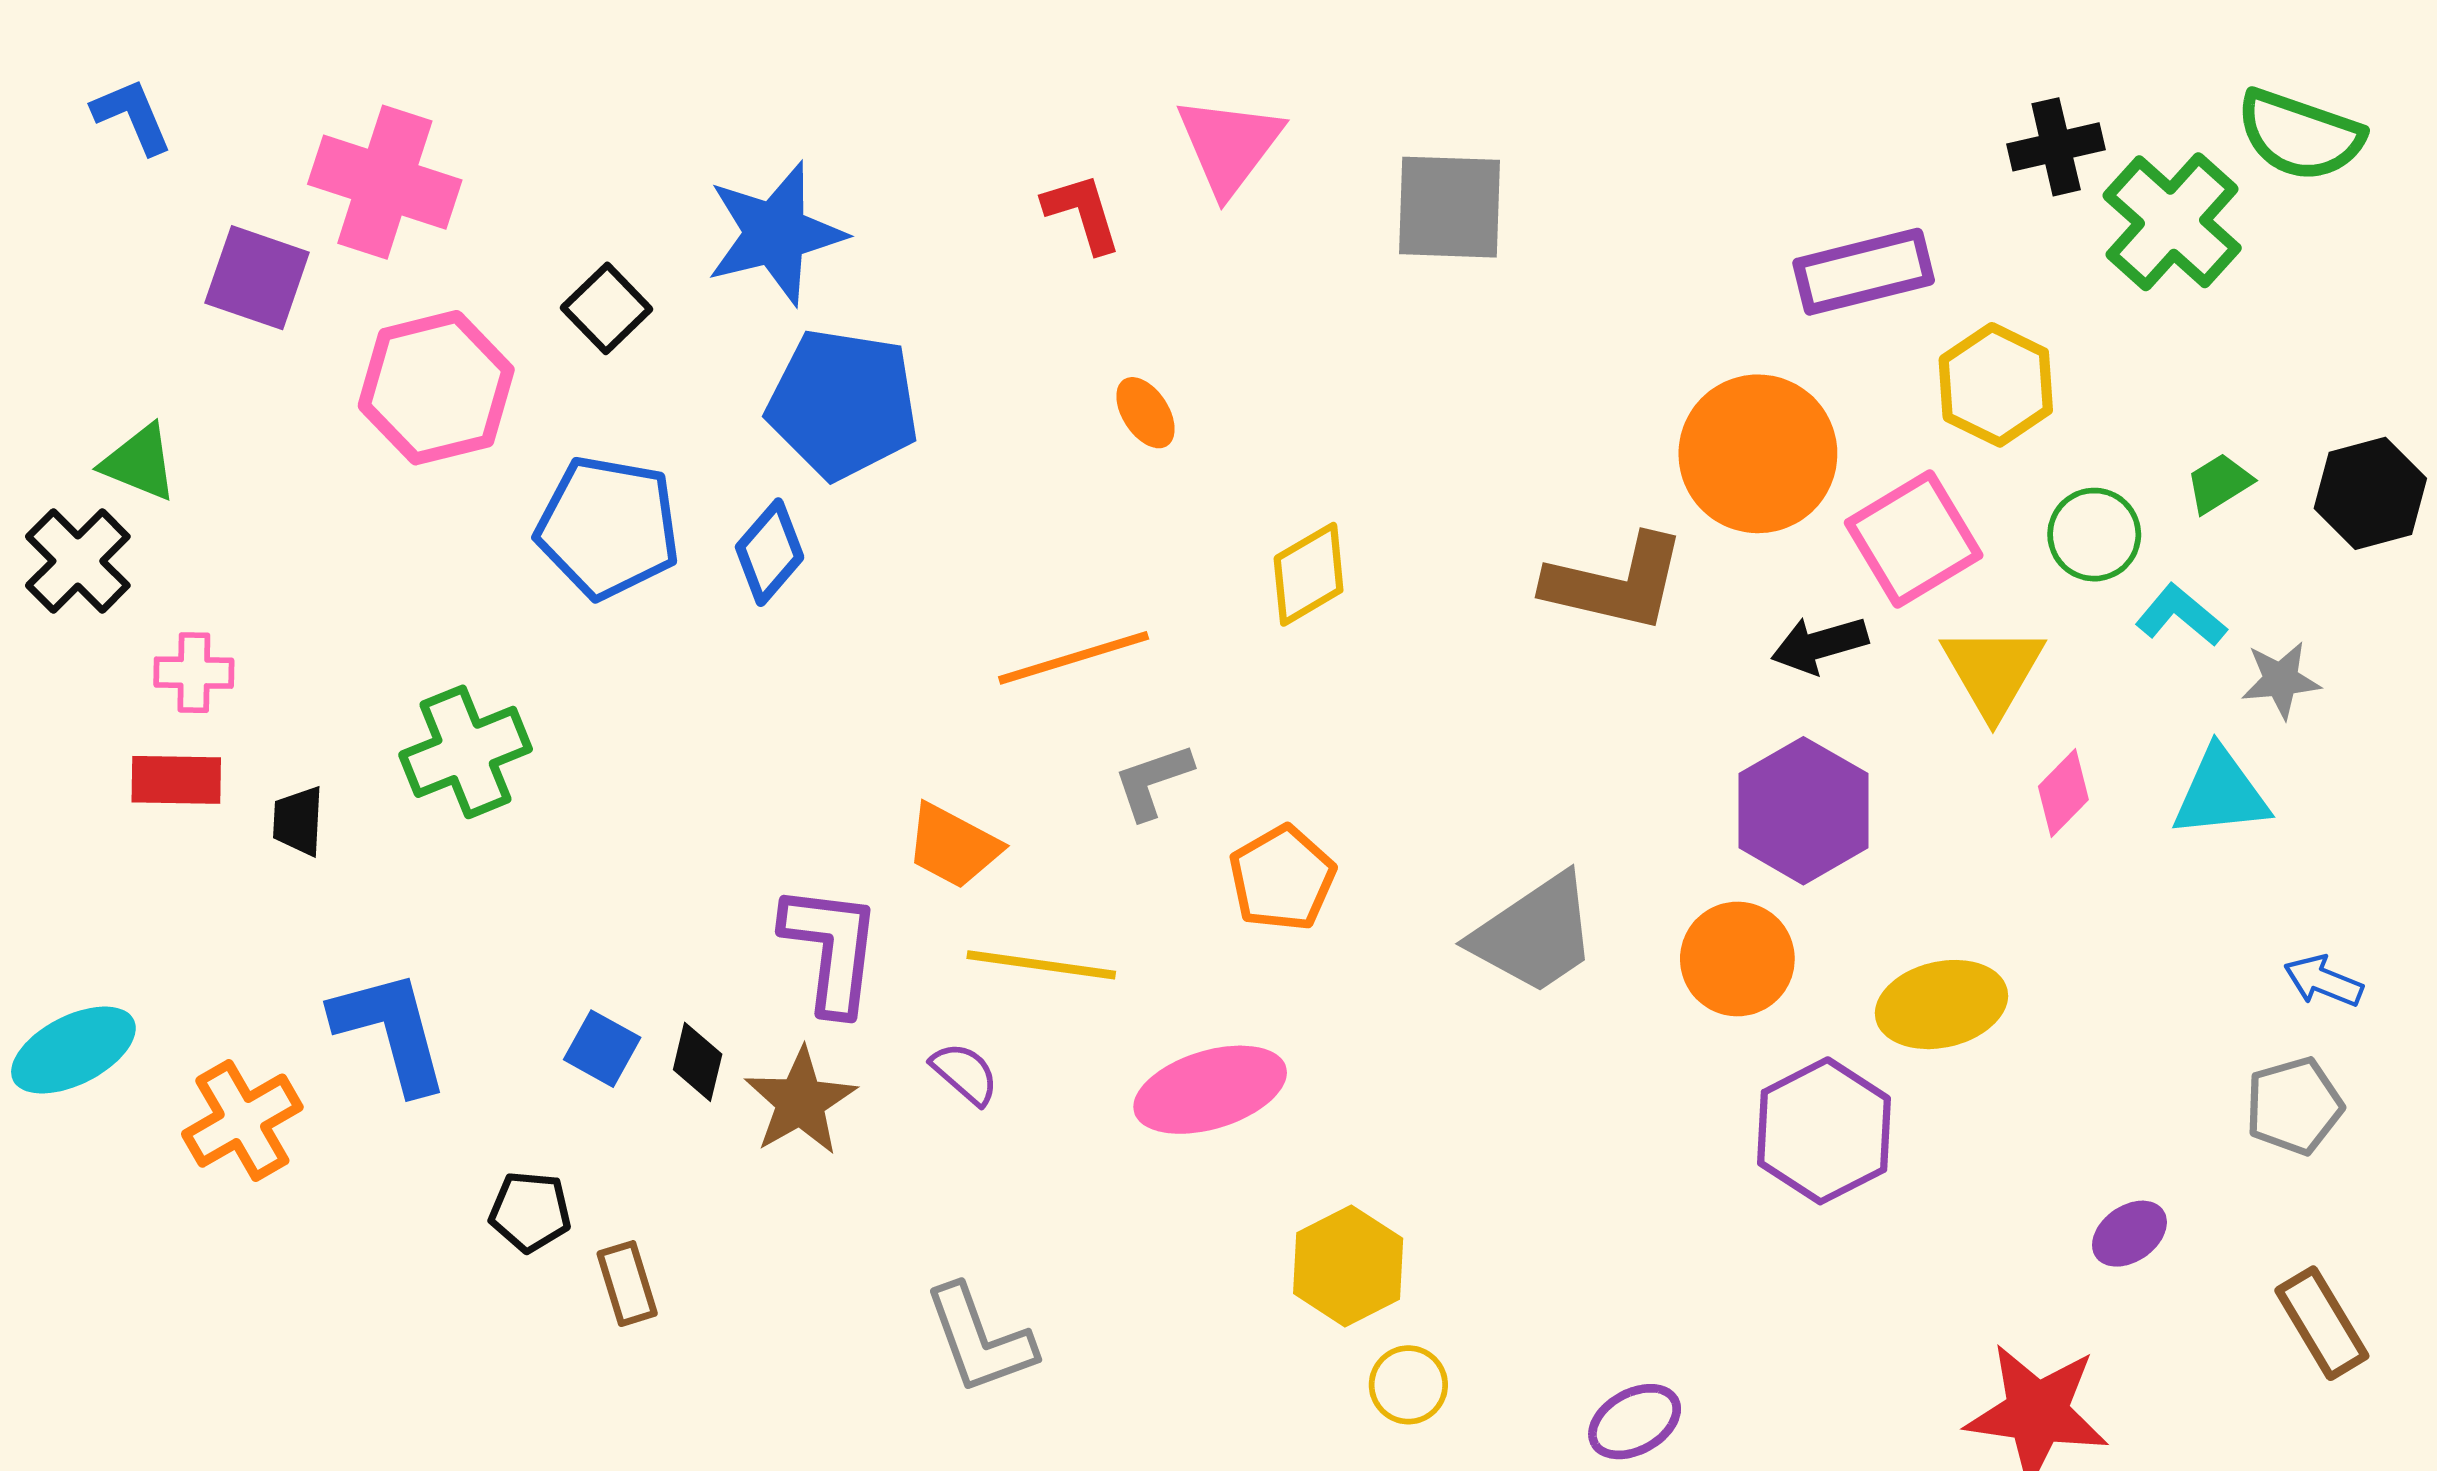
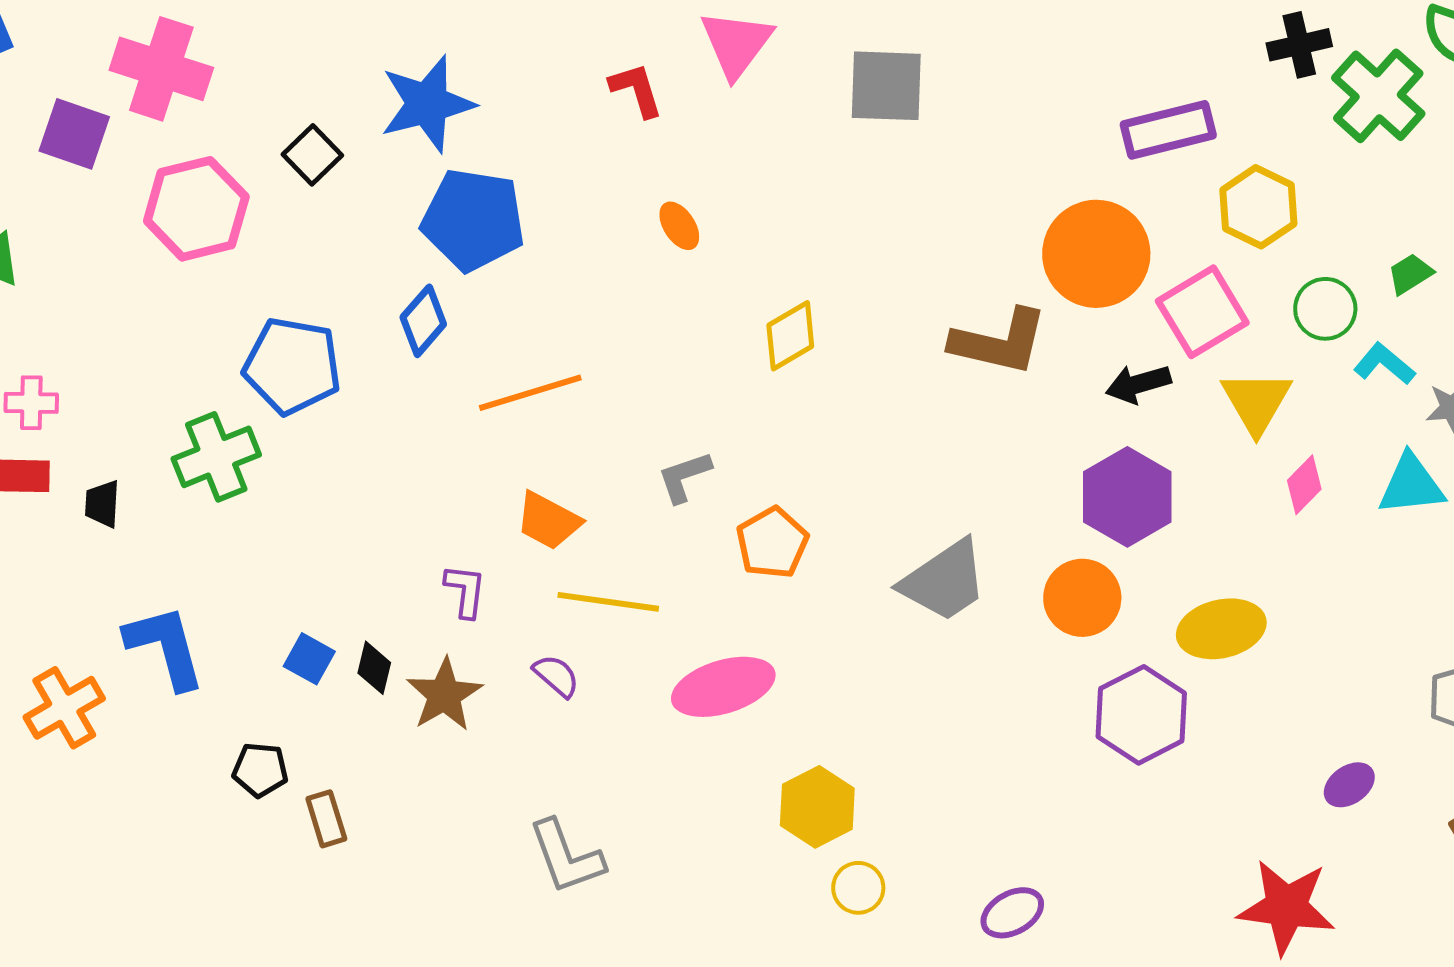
blue pentagon: (608, 527) -> (292, 366), moved
orange line: (1074, 658) -> (530, 393), moved
purple L-shape: (831, 949) -> (465, 591), size x0.6

